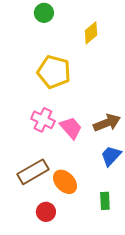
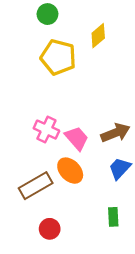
yellow pentagon: (54, 72) -> (58, 57), moved
orange ellipse: (65, 182) -> (70, 171), moved

